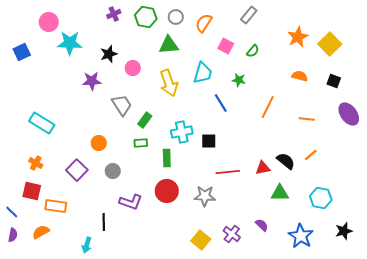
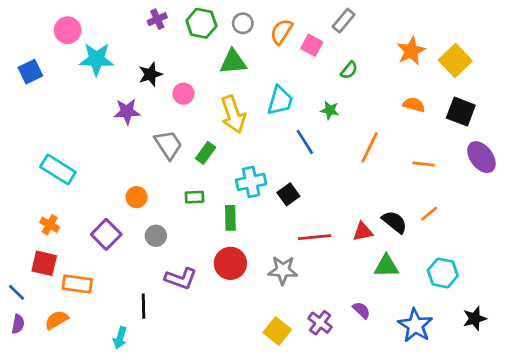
pink square: (226, 46) -> (312, 45), moved
black square: (334, 81) -> (461, 112), size x1.5
green rectangle: (145, 120) -> (206, 153), moved
black square: (209, 141) -> (288, 194), turned -35

